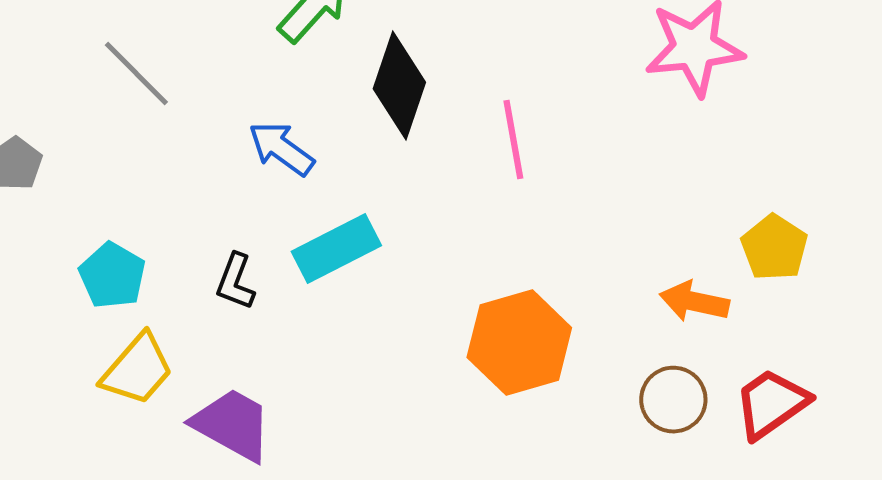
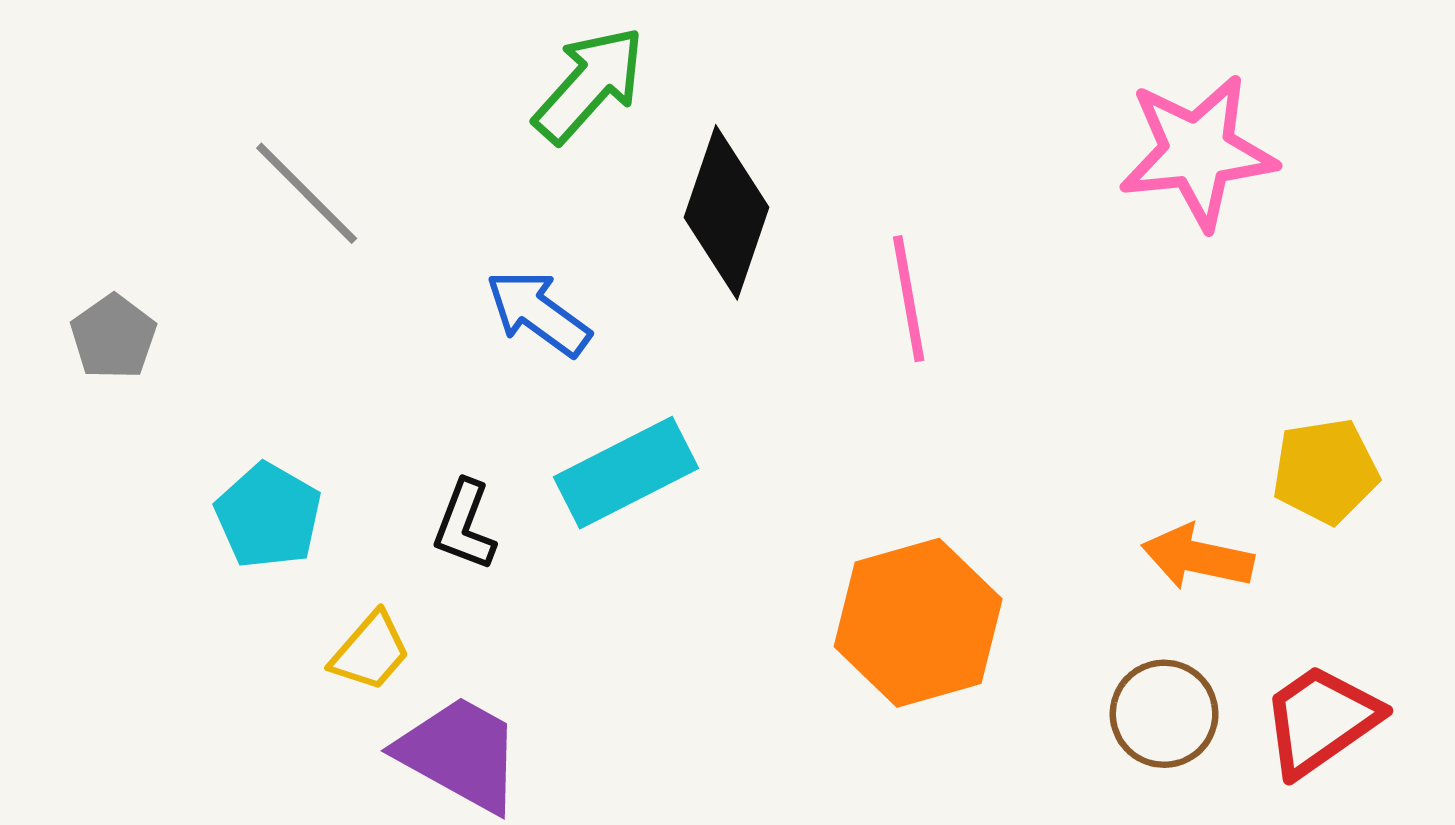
yellow pentagon: (774, 248) -> (1325, 471), turned 30
yellow trapezoid: (137, 370) -> (370, 651), moved, size x0.7

